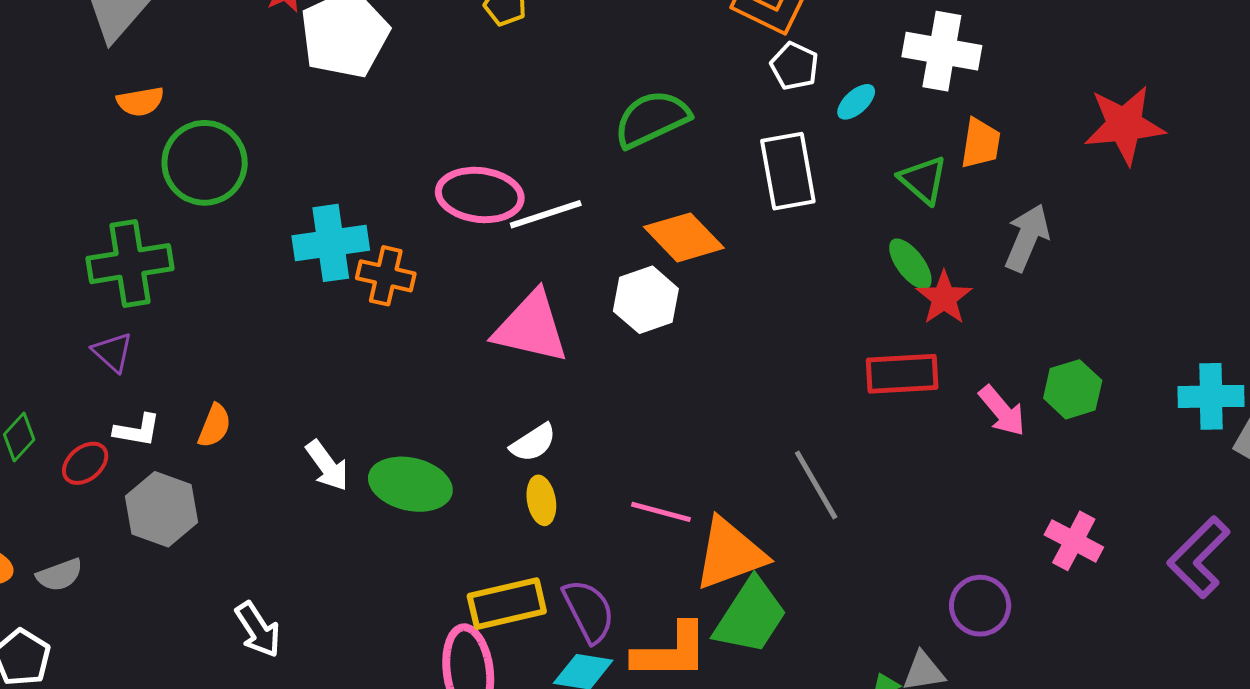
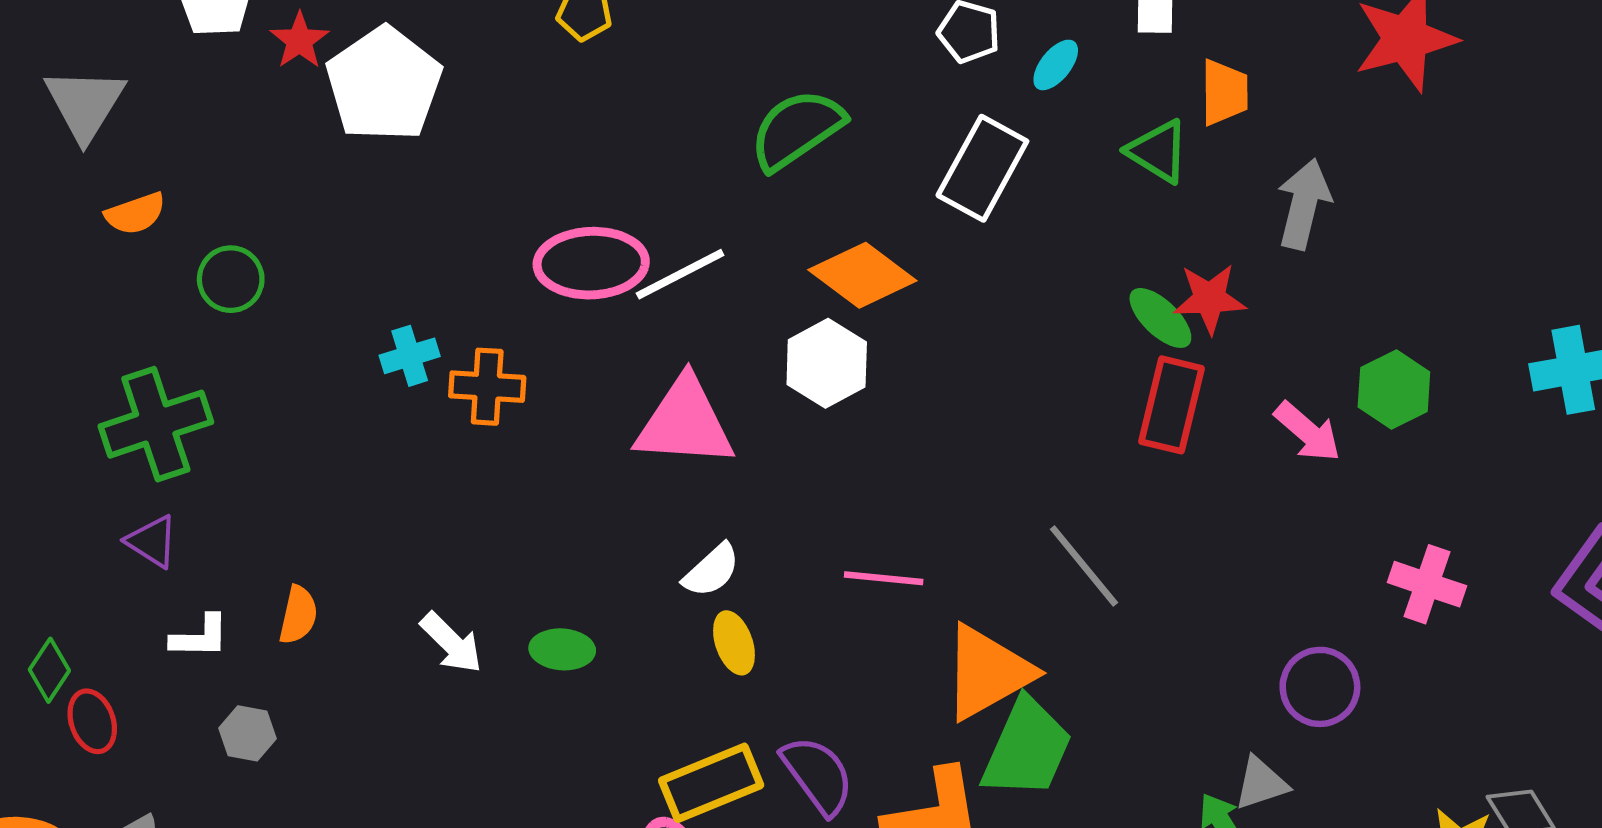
green circle: (205, 163) -> (231, 279), size x0.6
white rectangle: (788, 171) -> (982, 168), turned 48
cyan cross: (331, 243) -> (410, 356), size x0.6
green ellipse: (910, 264) -> (1160, 318), moved
red star: (944, 298) -> (1209, 299), turned -30
red rectangle: (902, 374) -> (1172, 405), turned -64
red ellipse: (85, 463) -> (92, 721), moved, turned -60
green ellipse: (410, 484) -> (562, 649), size x0.6
gray hexagon: (162, 509) -> (248, 733), size x0.6
pink line: (661, 512) -> (884, 578), moved

